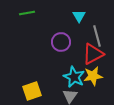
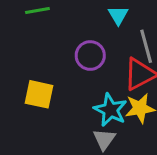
yellow square: (32, 91) -> (39, 94), moved, turned 30

